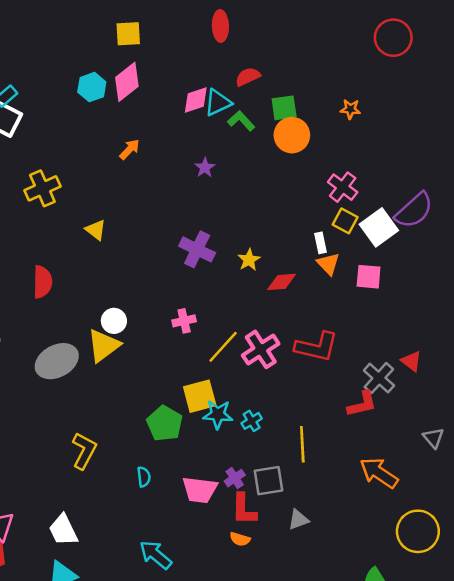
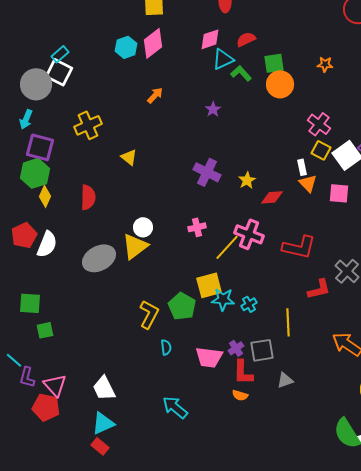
pink diamond: (196, 100) -> (210, 39), moved
pink cross: (261, 349) -> (249, 234), moved, turned -36
red L-shape: (362, 404) -> (319, 289), moved
yellow L-shape: (84, 451) -> (149, 314), moved

